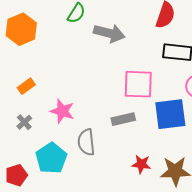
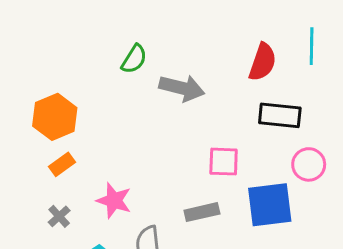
orange hexagon: (21, 29) -> (55, 117), moved
pink square: (138, 84) -> (224, 162), size x0.7

